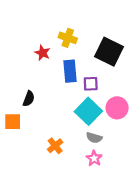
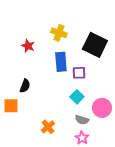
red star: (42, 53) -> (28, 46), moved
pink circle: (117, 108) -> (102, 108), moved
cyan square: (88, 111) -> (77, 97), size x0.6

